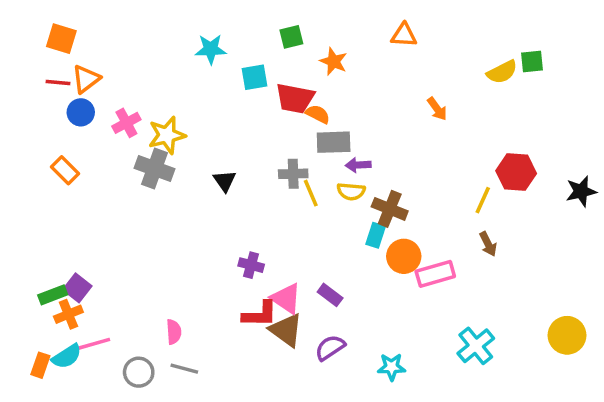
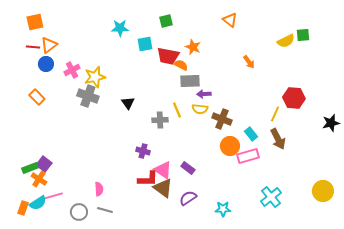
orange triangle: (404, 35) -> (230, 20), turned 35
orange square: (61, 39) -> (35, 22), turned -30
orange star: (334, 61) -> (193, 47), moved
gray cross: (293, 174) -> (160, 120), moved
black star: (581, 191) -> (331, 123), moved
cyan rectangle: (376, 235) -> (251, 134), moved, turned -56
brown arrow: (488, 244) -> (278, 139), size x1.5
orange cross: (68, 314) -> (39, 179), turned -35

